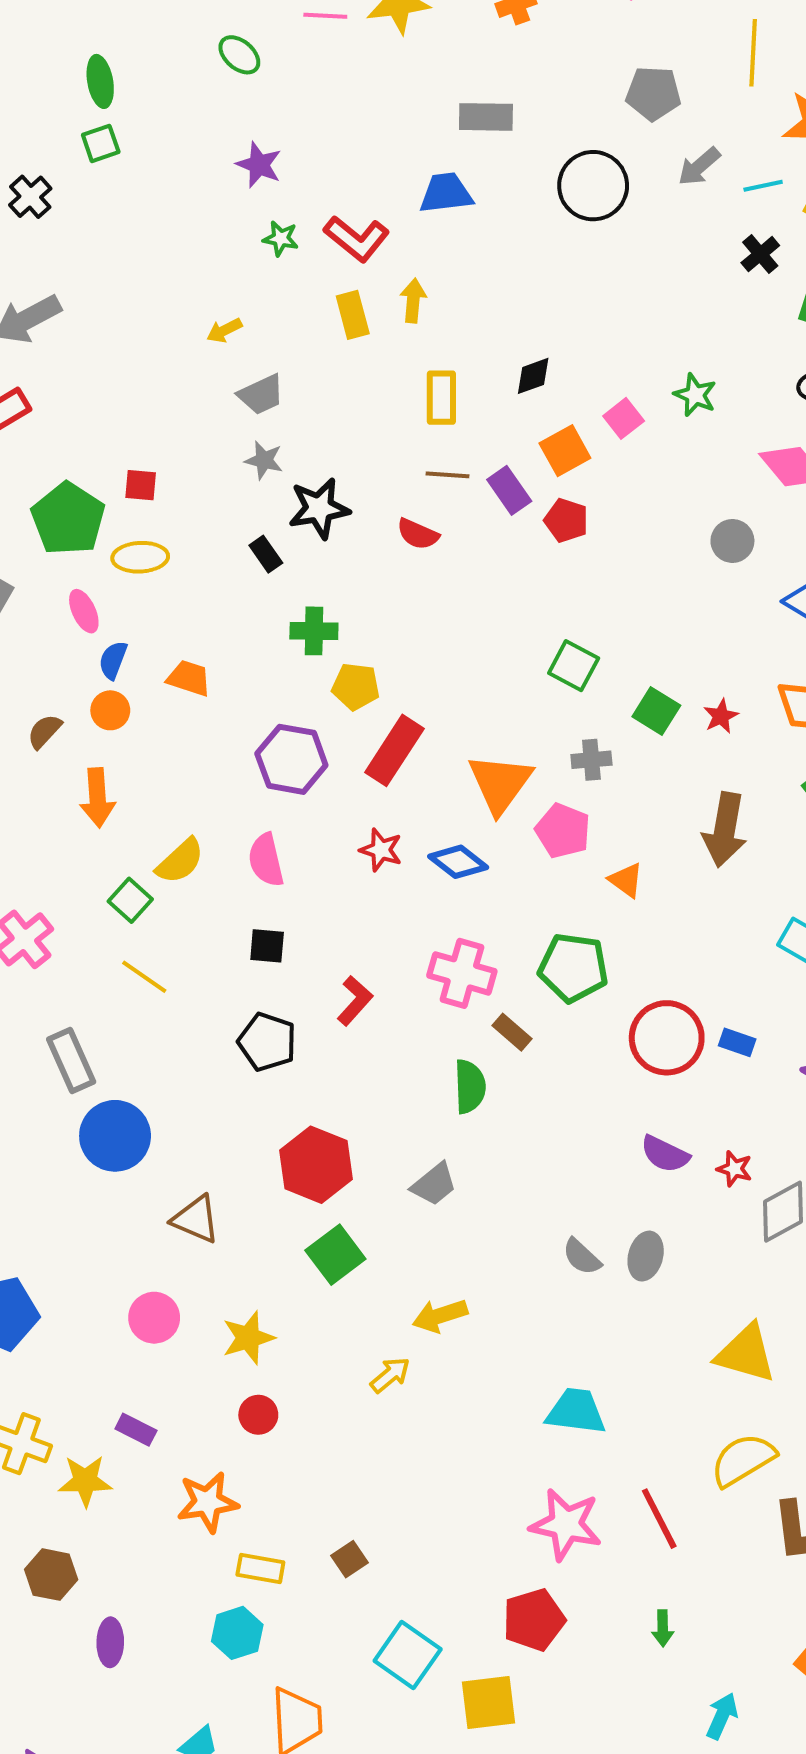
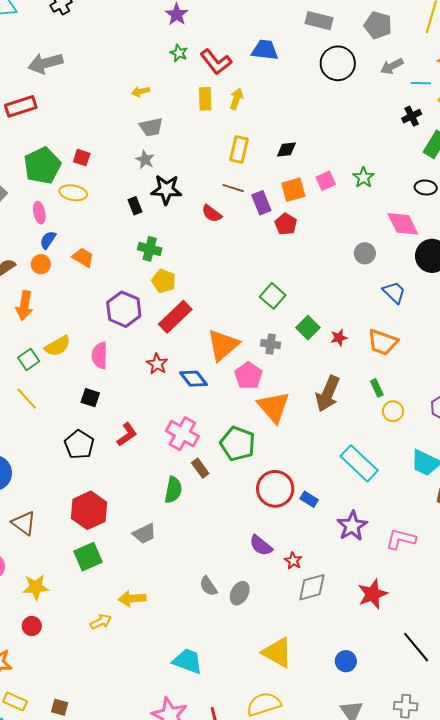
gray rectangle: (486, 117) -> (319, 21), moved
orange triangle: (626, 880) -> (274, 407), size x1.8
brown square: (349, 1559) -> (60, 707), turned 36

